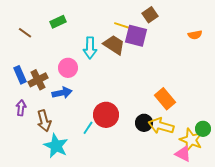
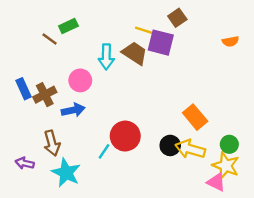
brown line: (25, 33) -> (50, 39), moved
purple arrow: (21, 108) -> (25, 163), moved, turned -84
green circle: (203, 129) -> (229, 144), moved

